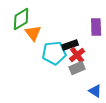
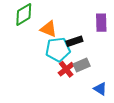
orange triangle: (33, 33) -> (49, 29), moved, turned -30
red cross: (77, 55) -> (66, 69), moved

